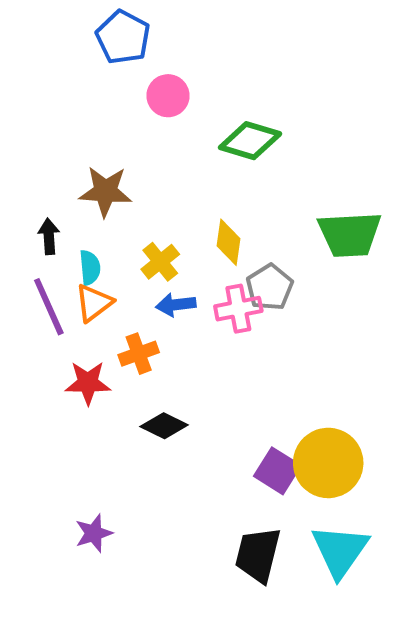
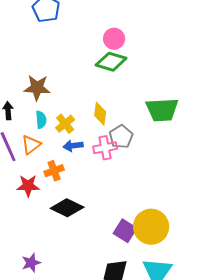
pink circle: (168, 96) -> (114, 39), moved
cyan semicircle: (90, 268) -> (41, 120), moved
black diamond: (164, 426) -> (67, 208), size x1.4

